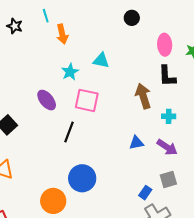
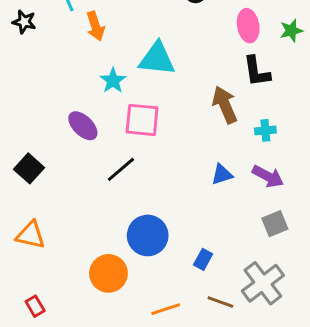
cyan triangle: (101, 60) -> (157, 59), size x1.5
black line: (69, 132) -> (121, 169), turned 35
blue rectangle: (145, 193) -> (203, 259), moved

